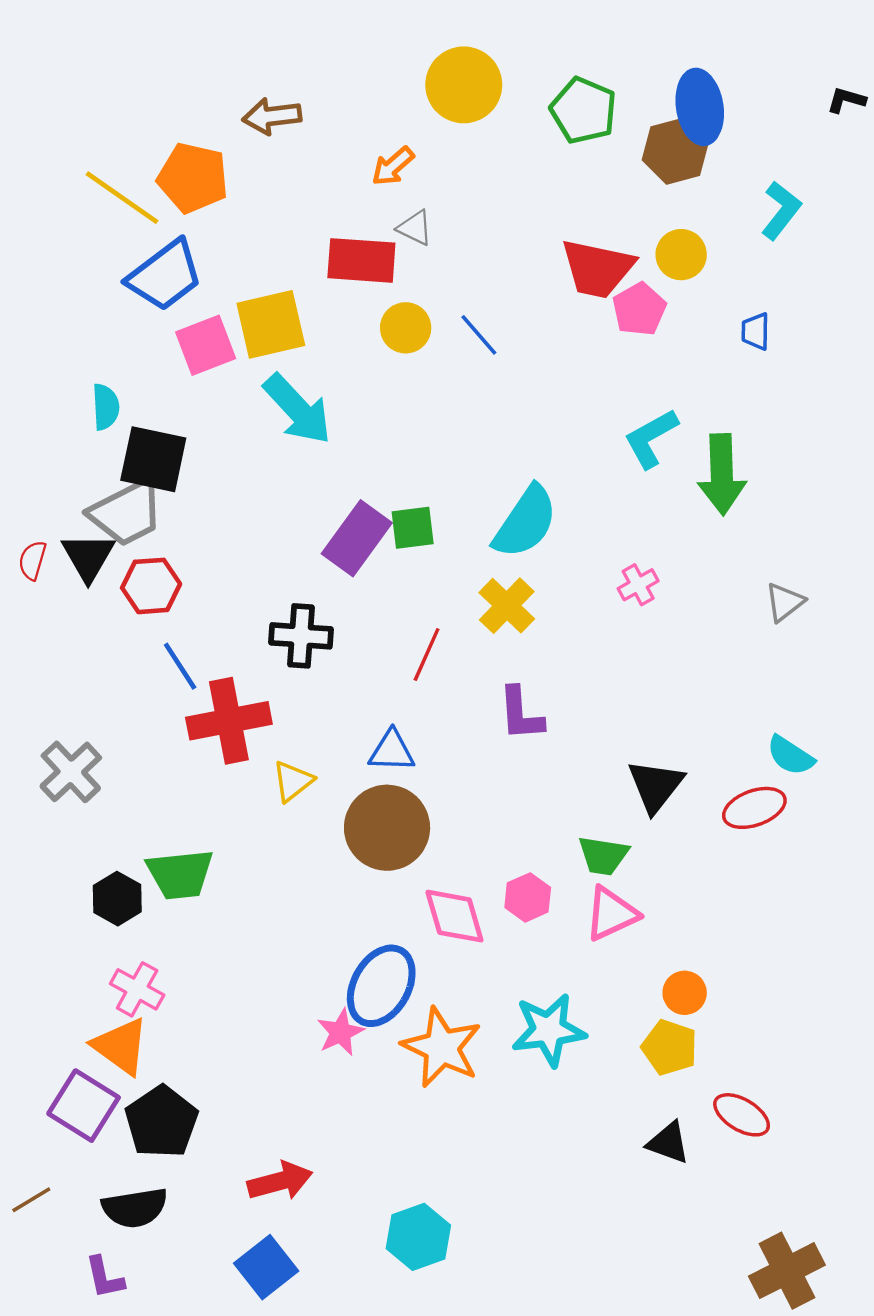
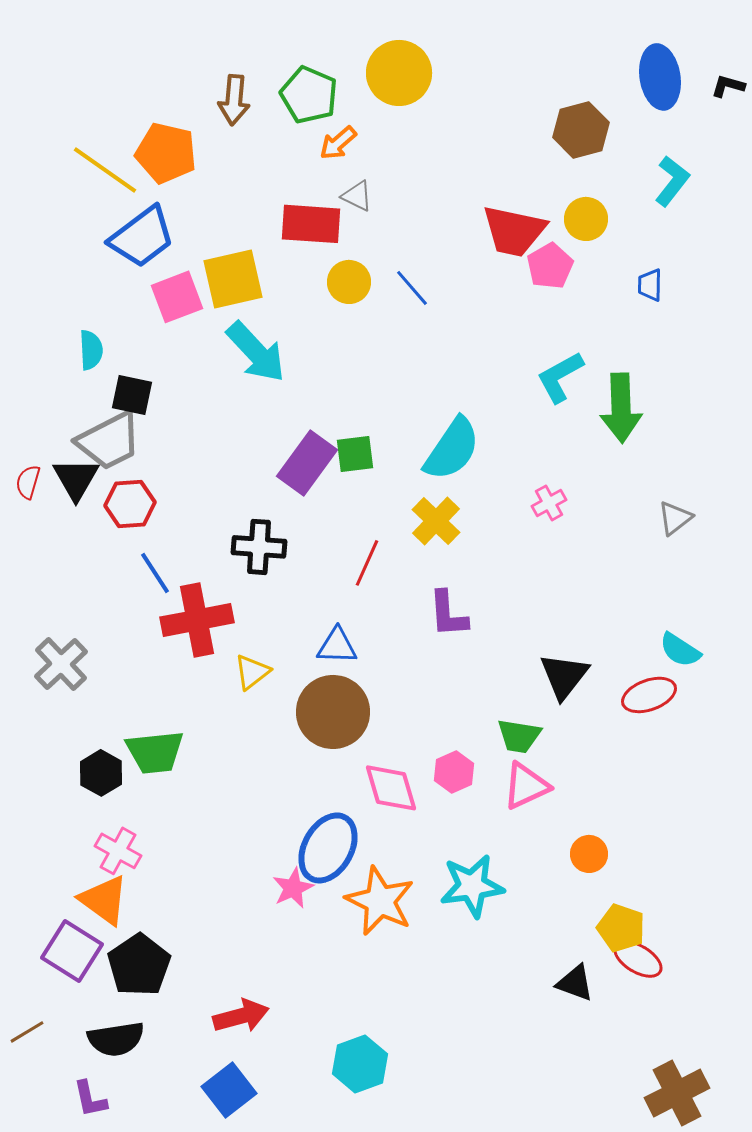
blue ellipse: (700, 107) -> (660, 77), moved
green pentagon: (583, 110) -> (309, 95), moved
brown arrow: (272, 116) -> (234, 100), turned -78
black square: (153, 459) -> (132, 395), size x0.7
yellow pentagon: (670, 1047) -> (621, 928), moved

